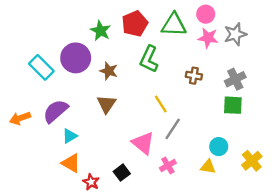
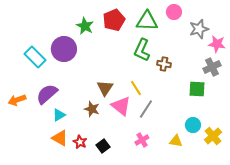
pink star: (208, 38) -> (217, 44), moved
green L-shape: (149, 59) -> (142, 50), moved
brown star: (109, 71) -> (92, 109), moved
gray cross: (235, 79) -> (212, 67), moved
brown triangle: (106, 104) -> (105, 88), moved
pink triangle: (143, 143) -> (121, 106), moved
cyan circle: (219, 147) -> (193, 125), moved
red star: (91, 182) -> (80, 142), moved

